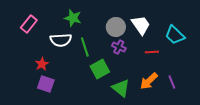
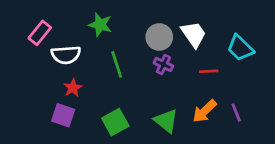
white semicircle: (61, 40) -> (66, 55), moved
red star: (42, 64) -> (73, 88), moved
green square: (100, 69) -> (115, 122), moved

